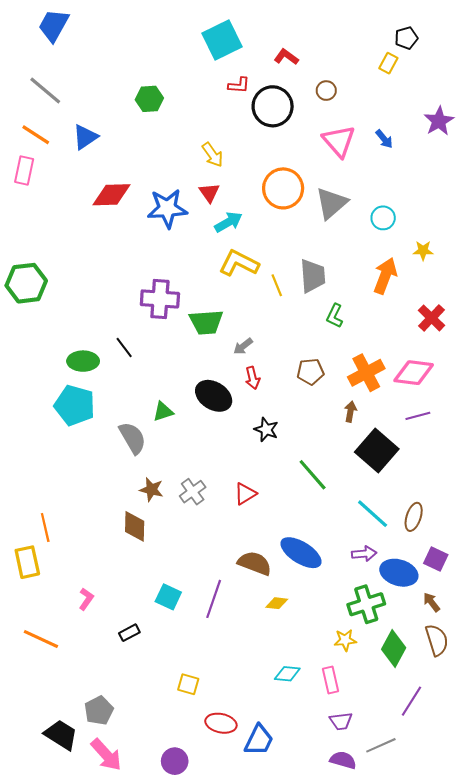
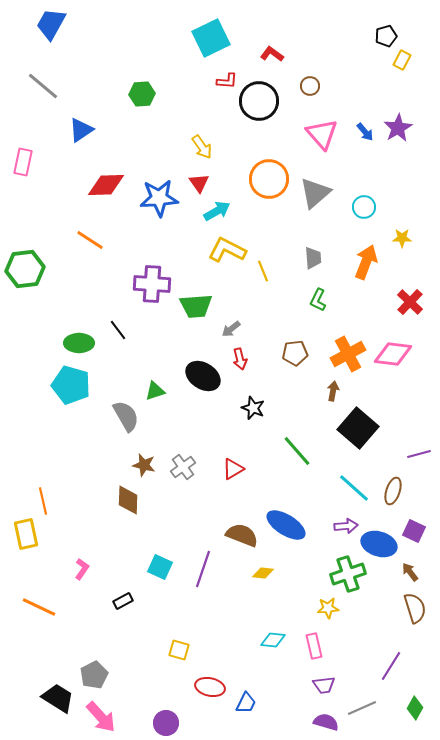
yellow rectangle: (388, 63) -> (402, 60), moved
purple star: (439, 121) -> (398, 128), moved
orange line: (36, 135) -> (90, 240), moved
gray trapezoid: (313, 276) -> (313, 258), moved, size x0.7
purple line: (418, 416) -> (419, 454), moved
green diamond: (394, 648) -> (415, 708), moved, size x0.7
blue trapezoid: (259, 740) -> (246, 703), size x0.7

